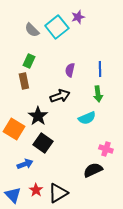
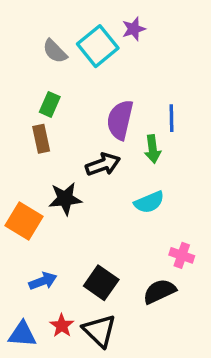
purple semicircle: (70, 70) -> (120, 120), size x1.6
green arrow: (98, 94) -> (153, 149), moved
black star: (38, 116) -> (65, 199), turned 30
black square: (43, 143) -> (101, 283), moved
black triangle: (58, 193) -> (99, 331), turned -45
blue triangle: (13, 195) -> (22, 334), turned -42

